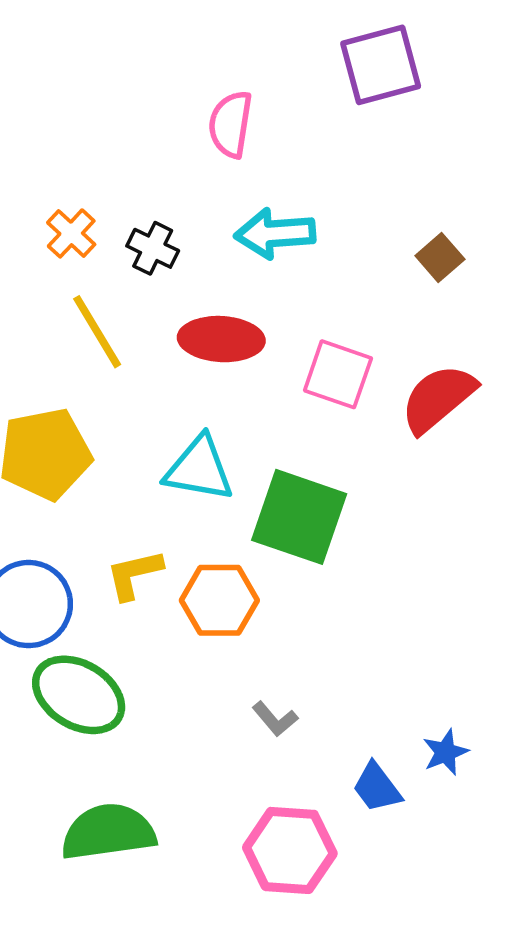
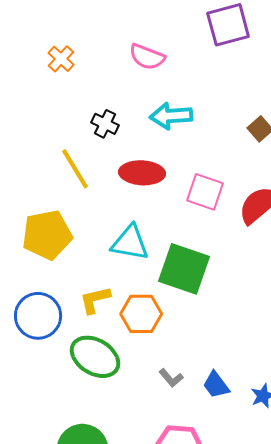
pink semicircle: (231, 124) -> (147, 57), turned -78
orange cross: (71, 233) -> (61, 59), moved
green ellipse: (79, 695) -> (95, 357), moved
blue trapezoid: (377, 787) -> (216, 385), moved

